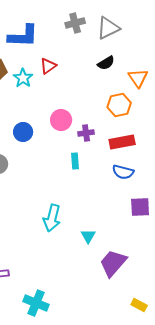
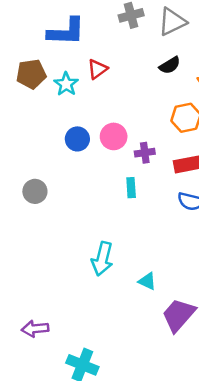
blue circle: (23, 132) -> (77, 139), moved
cyan triangle: (88, 236) -> (147, 281), turned -35

